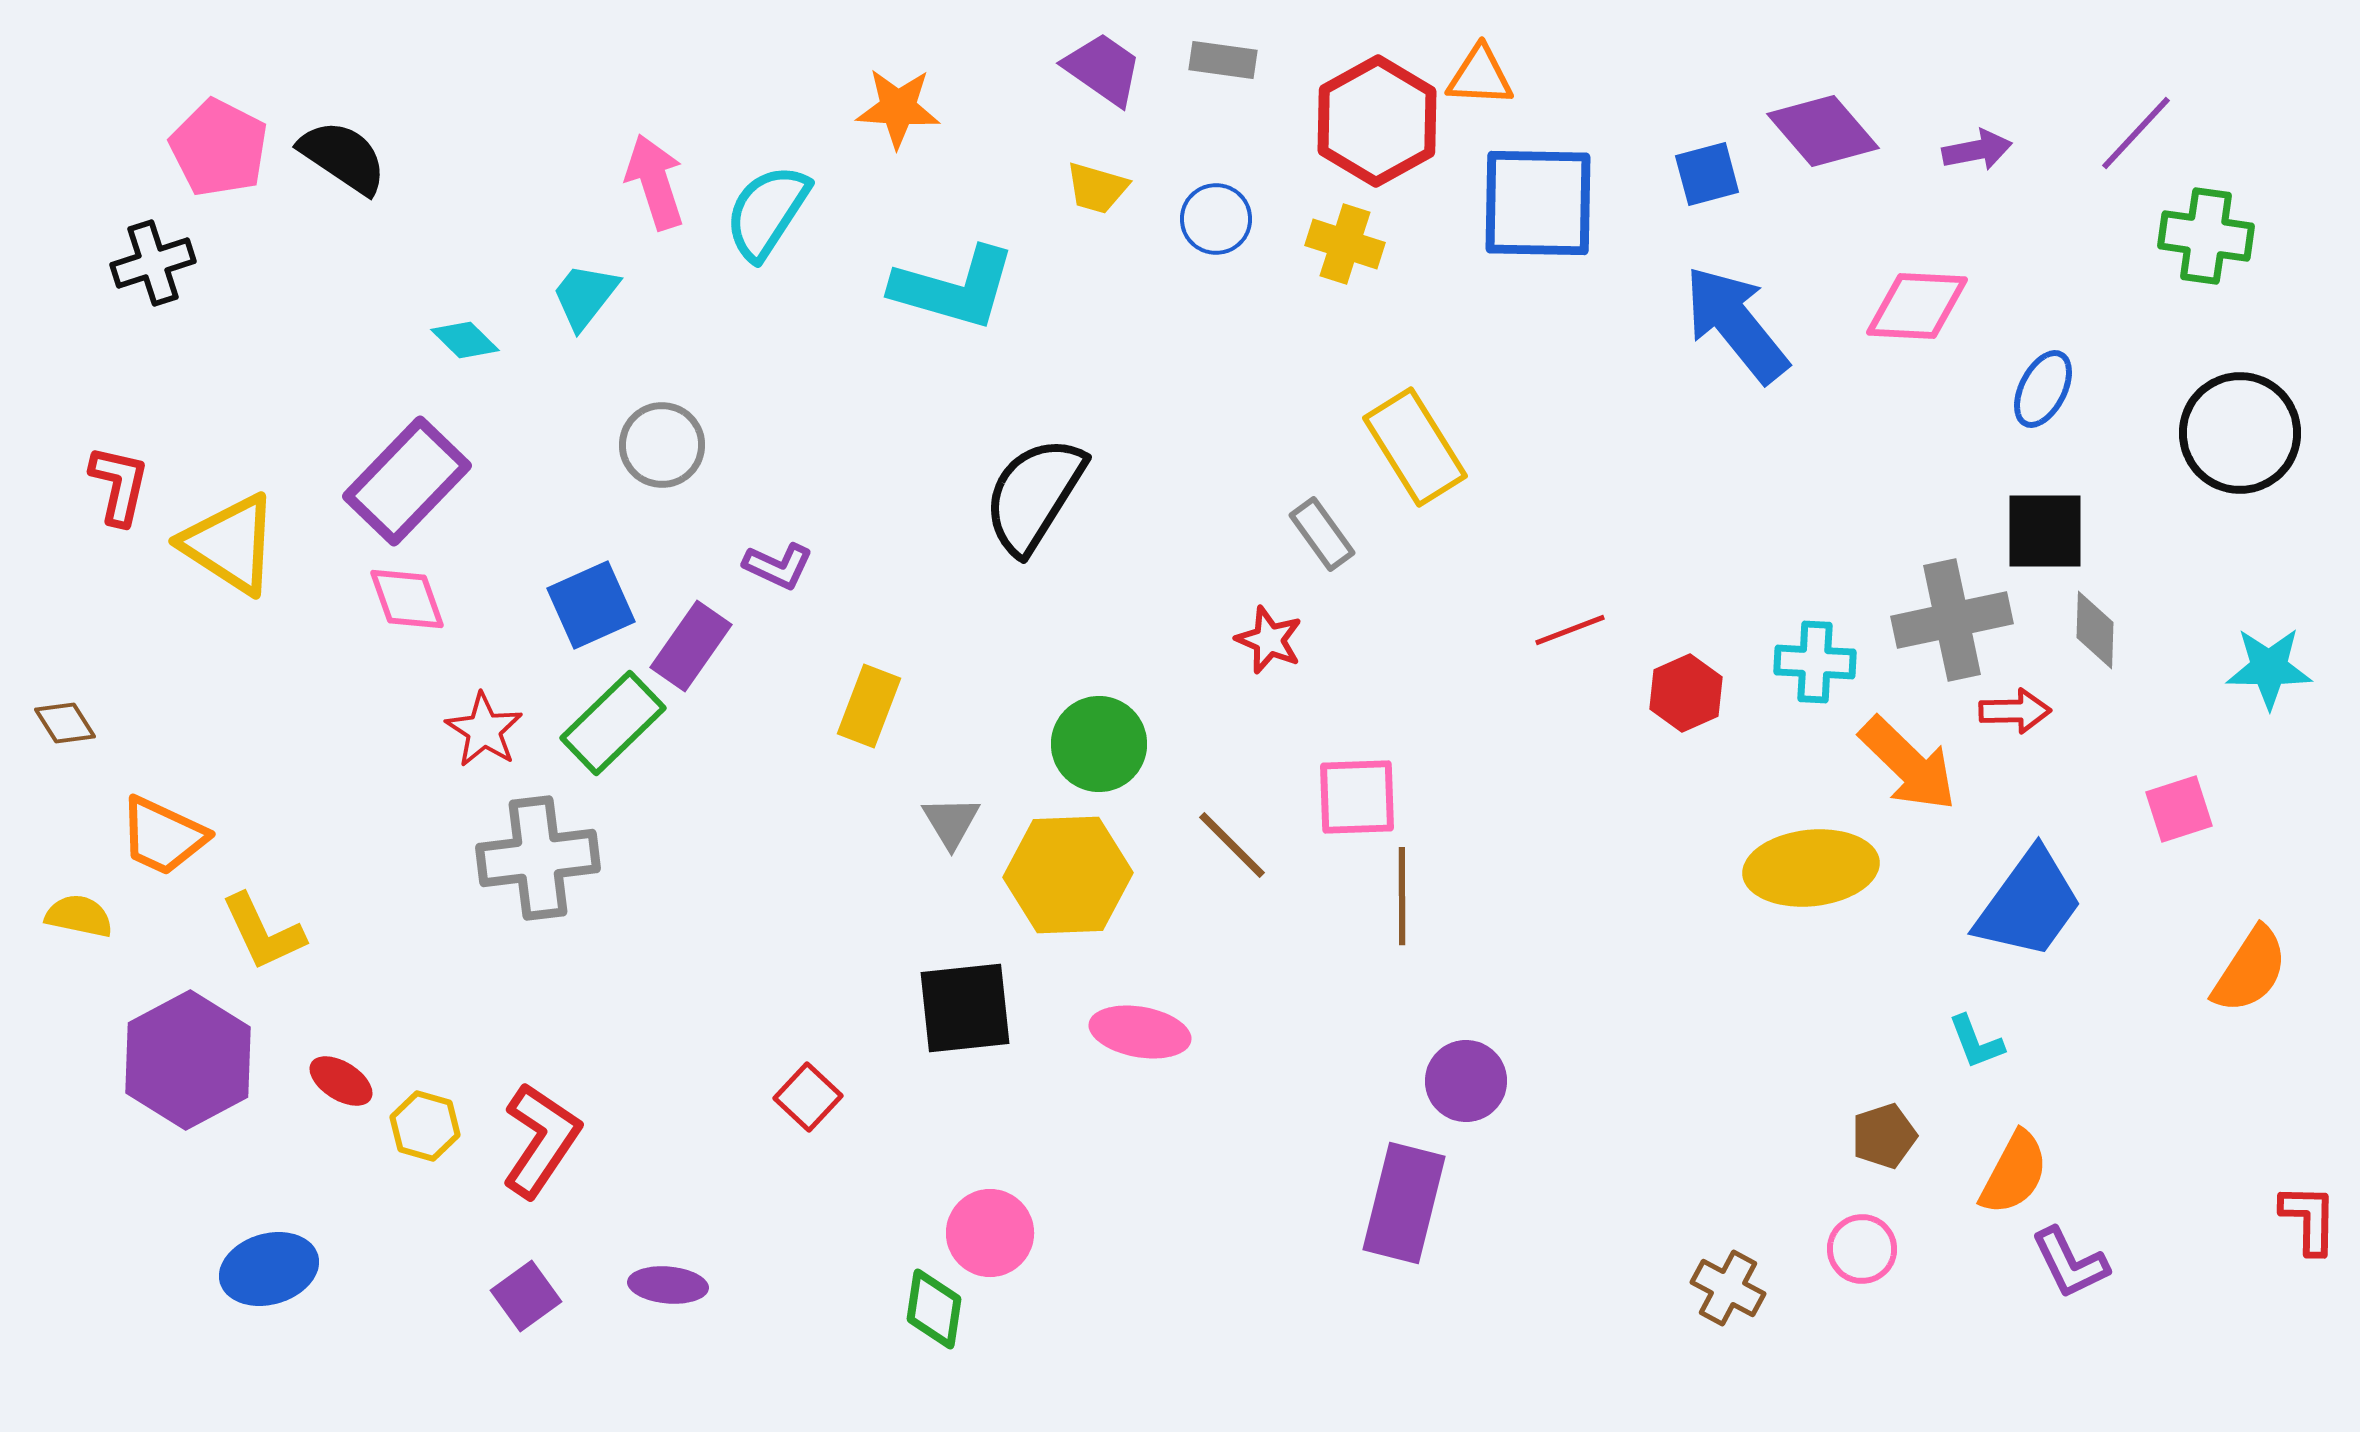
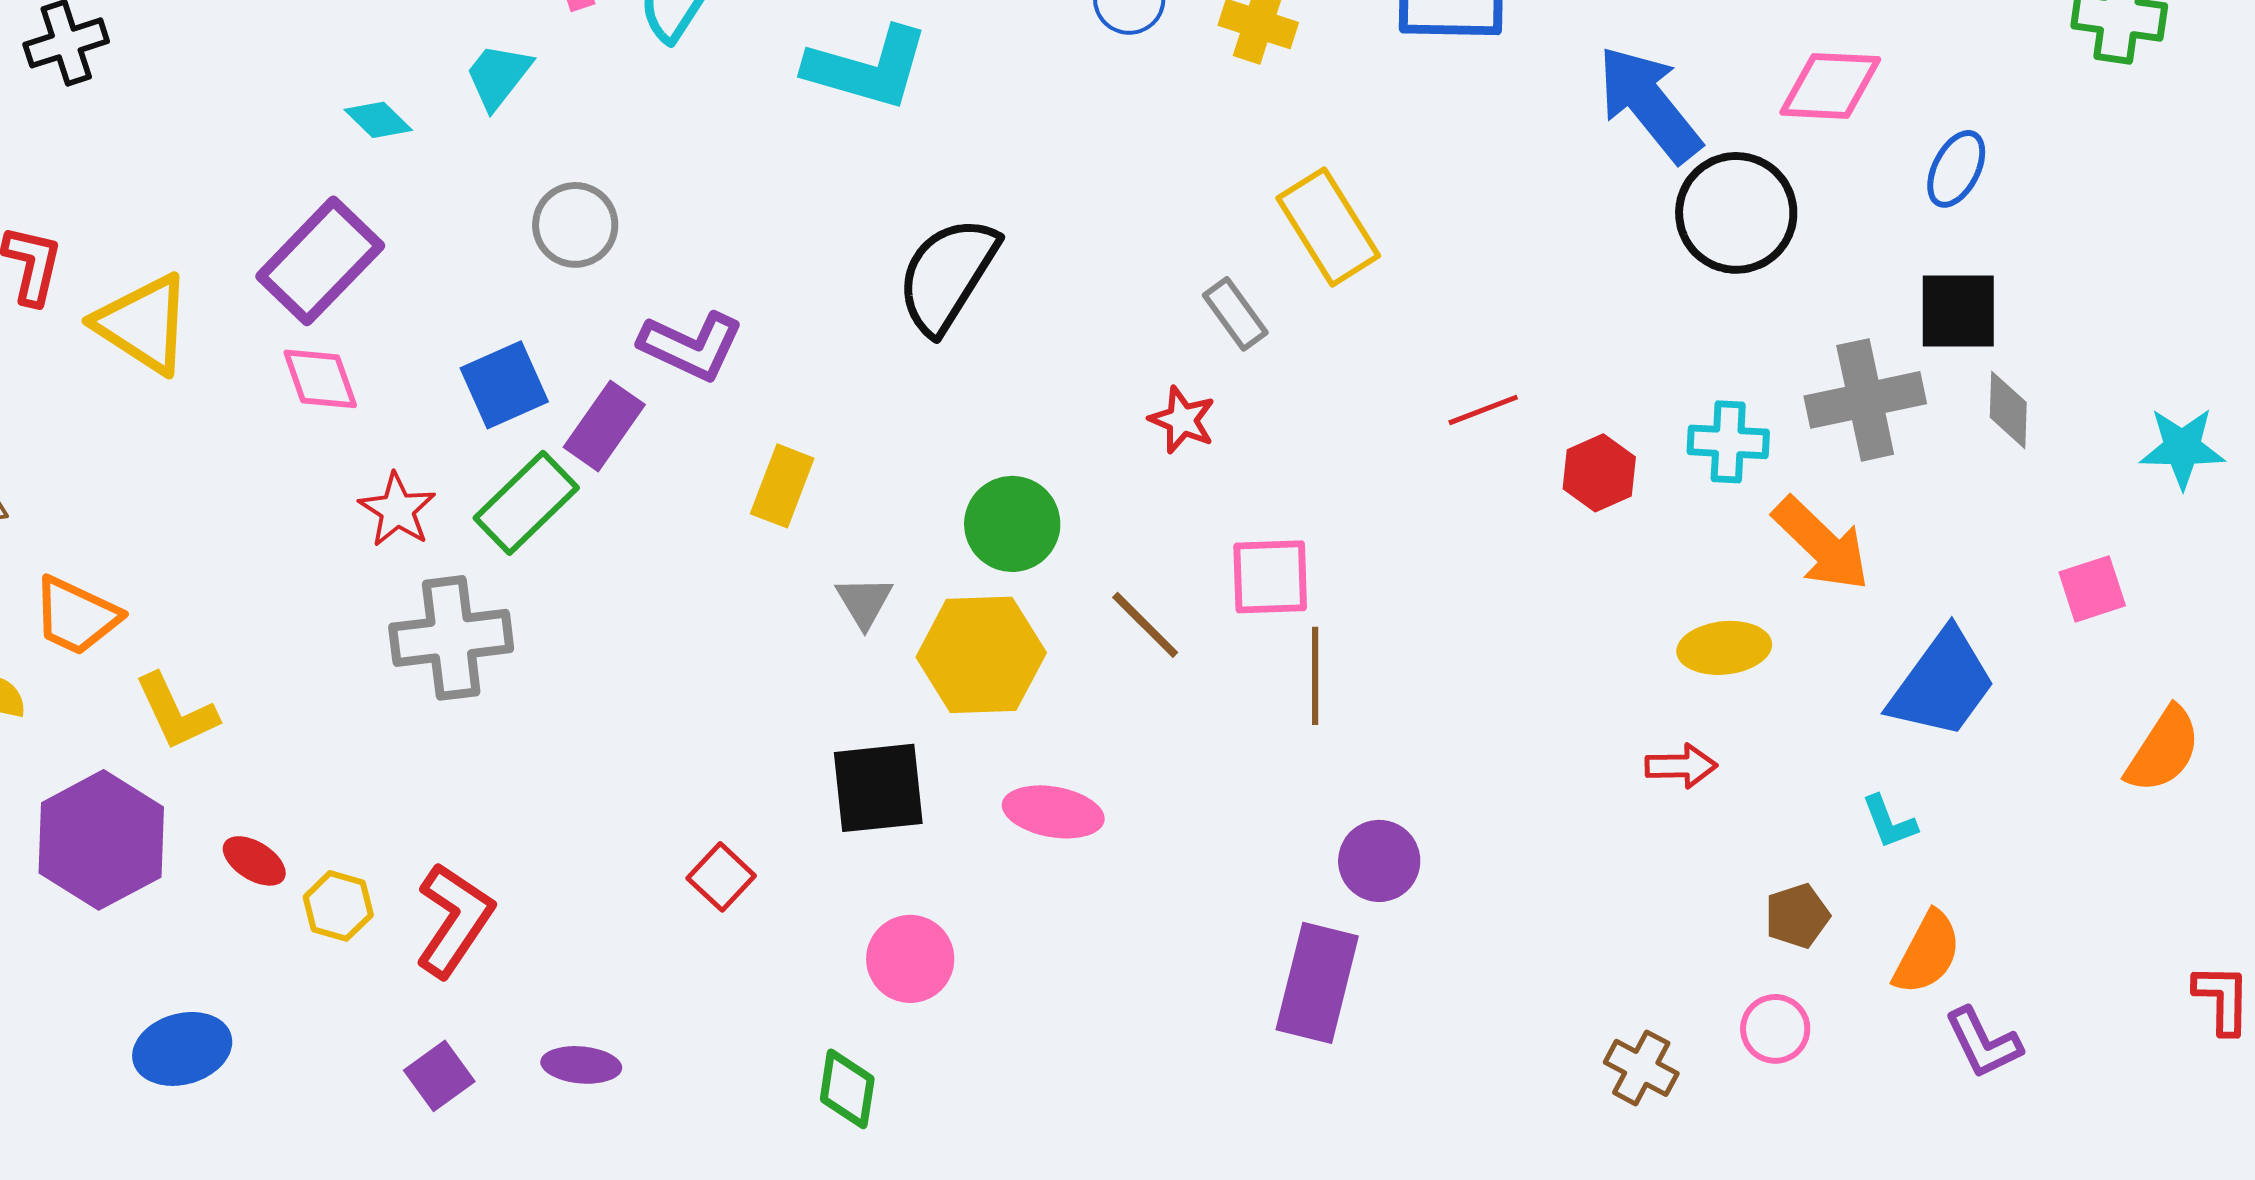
black circle: (2240, 433) -> (1736, 213), moved
purple L-shape: (778, 566) -> (691, 346), size x1.5
red arrow: (2015, 711) -> (1681, 766), moved
yellow ellipse: (1811, 868) -> (1724, 648), size x0.7
pink circle: (990, 1233) -> (910, 959), moved

